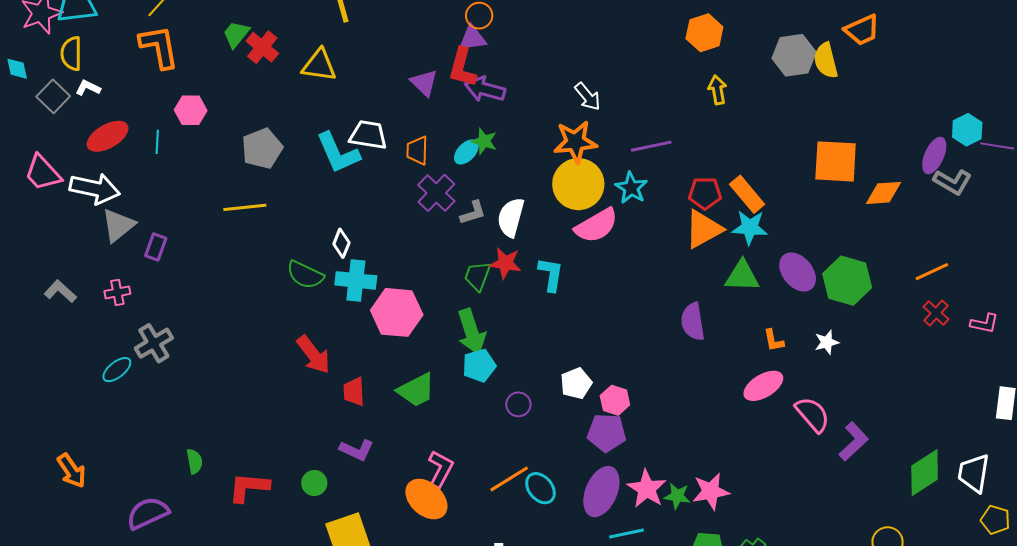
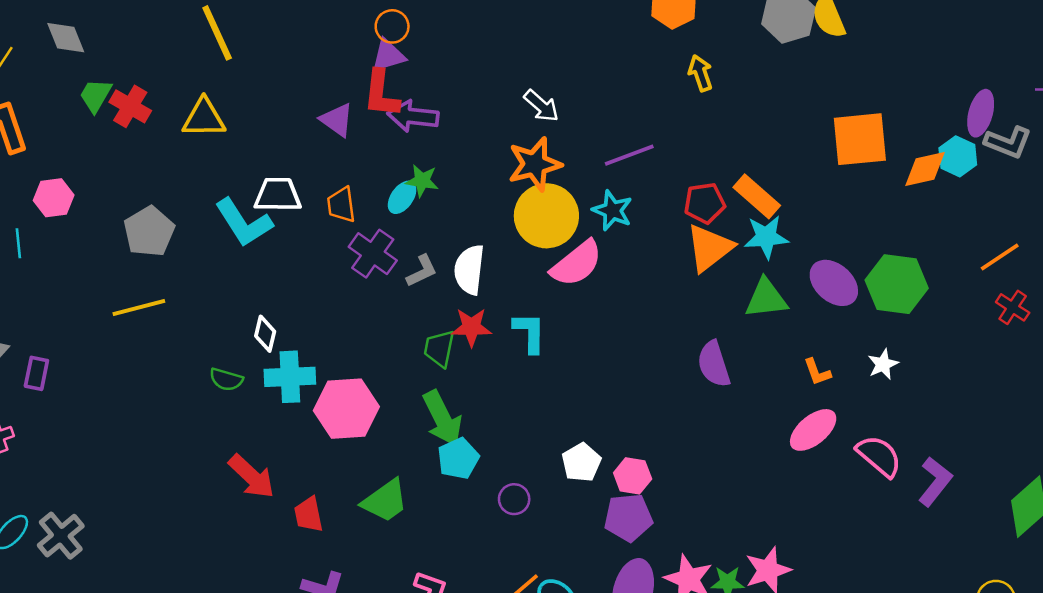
cyan hexagon: (967, 130) -> (958, 156), moved
green semicircle: (305, 275) -> (226, 379), size x0.7
gray cross: (154, 343) -> (61, 536), moved

